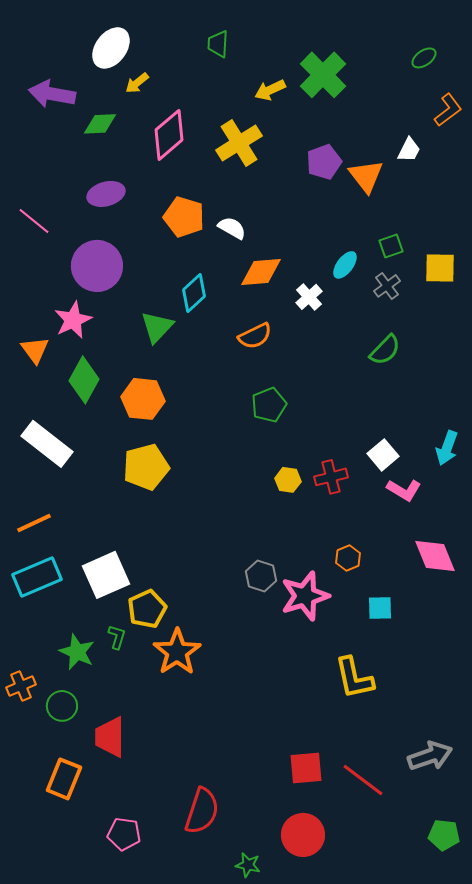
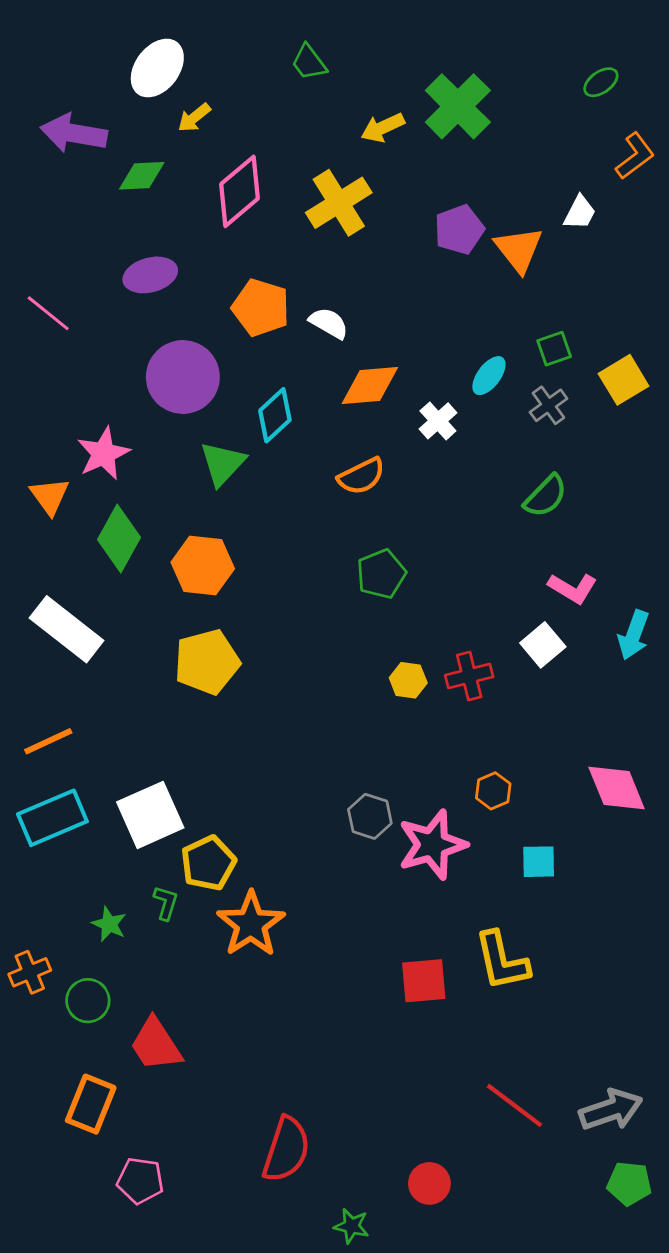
green trapezoid: (218, 44) -> (309, 62), turned -40
purple circle: (97, 266) -> (183, 377), moved
yellow square: (440, 268) -> (624, 380), turned -32
pink L-shape: (404, 490) -> (573, 588), moved
green star: (77, 652) -> (109, 924), size x0.7
red trapezoid: (110, 737) -> (156, 1045), turned -33
gray arrow: (430, 756) -> (611, 1110), moved
red square: (306, 768) -> (424, 981), moved
pink pentagon: (124, 834) -> (140, 1181), moved
red circle: (303, 835) -> (429, 1183), size x0.7

